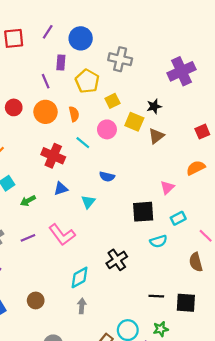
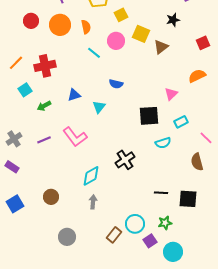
black star: (154, 106) -> (173, 20), moved
red cross: (53, 156) -> (45, 66), moved, turned -35

